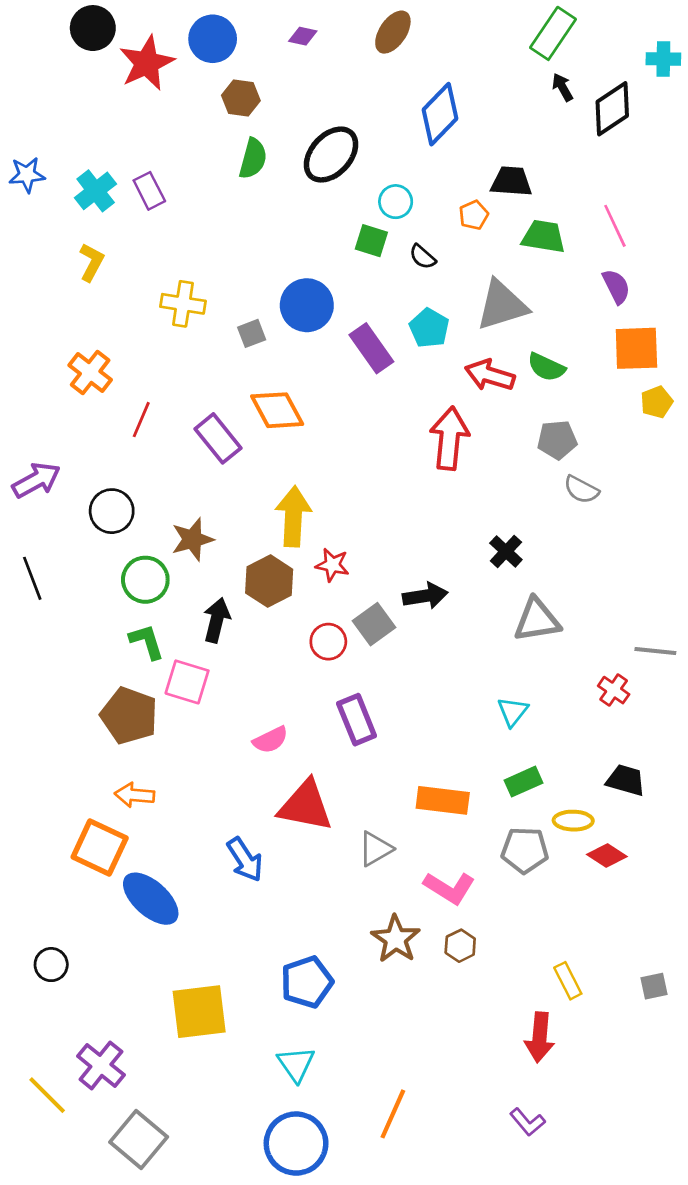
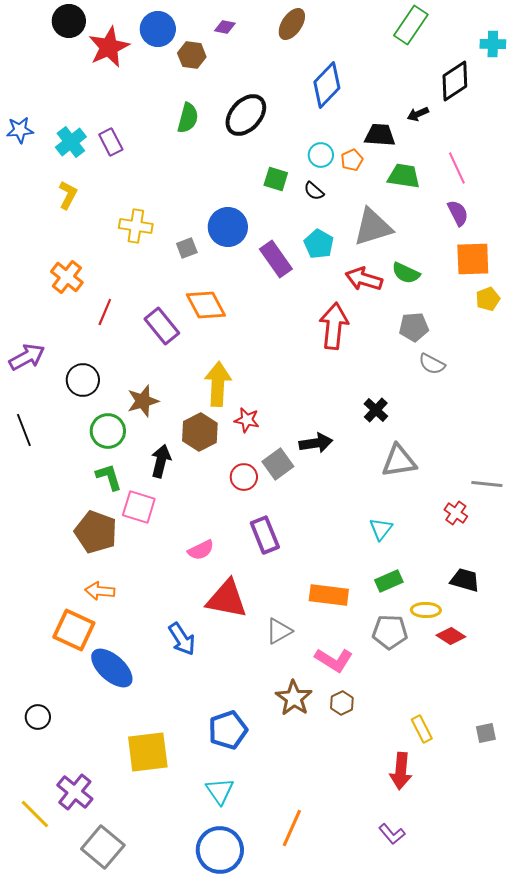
black arrow: (562, 87) -> (418, 114), moved, turned -85
brown hexagon: (241, 98) -> (192, 55), moved
cyan circle: (396, 202) -> (321, 155), moved

